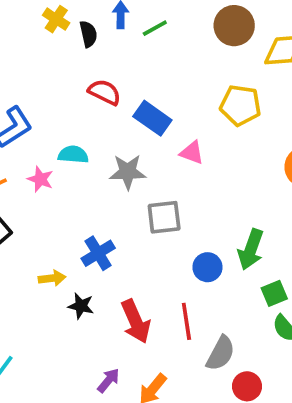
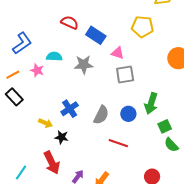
gray square: (164, 217) -> (125, 74), moved
yellow arrow: (52, 278) -> (46, 123), turned 32
red arrow: (136, 321) -> (52, 163), moved
red line: (186, 321) -> (118, 143), turned -60
gray semicircle: (221, 353) -> (101, 115), moved

